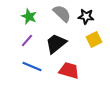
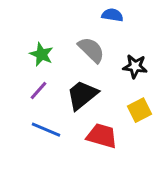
black star: (86, 16) -> (135, 66), moved
yellow square: (94, 39) -> (140, 110), moved

